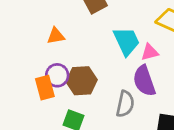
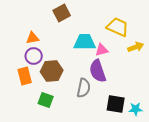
cyan trapezoid: (127, 41) -> (85, 42), turned -65
purple circle: (57, 75) -> (34, 56), moved

